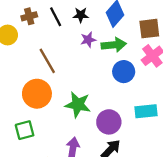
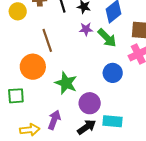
green arrow: (114, 45) -> (107, 38), turned 40
blue circle: (124, 72) -> (113, 73), moved
cyan rectangle: (146, 111) -> (112, 121), moved

